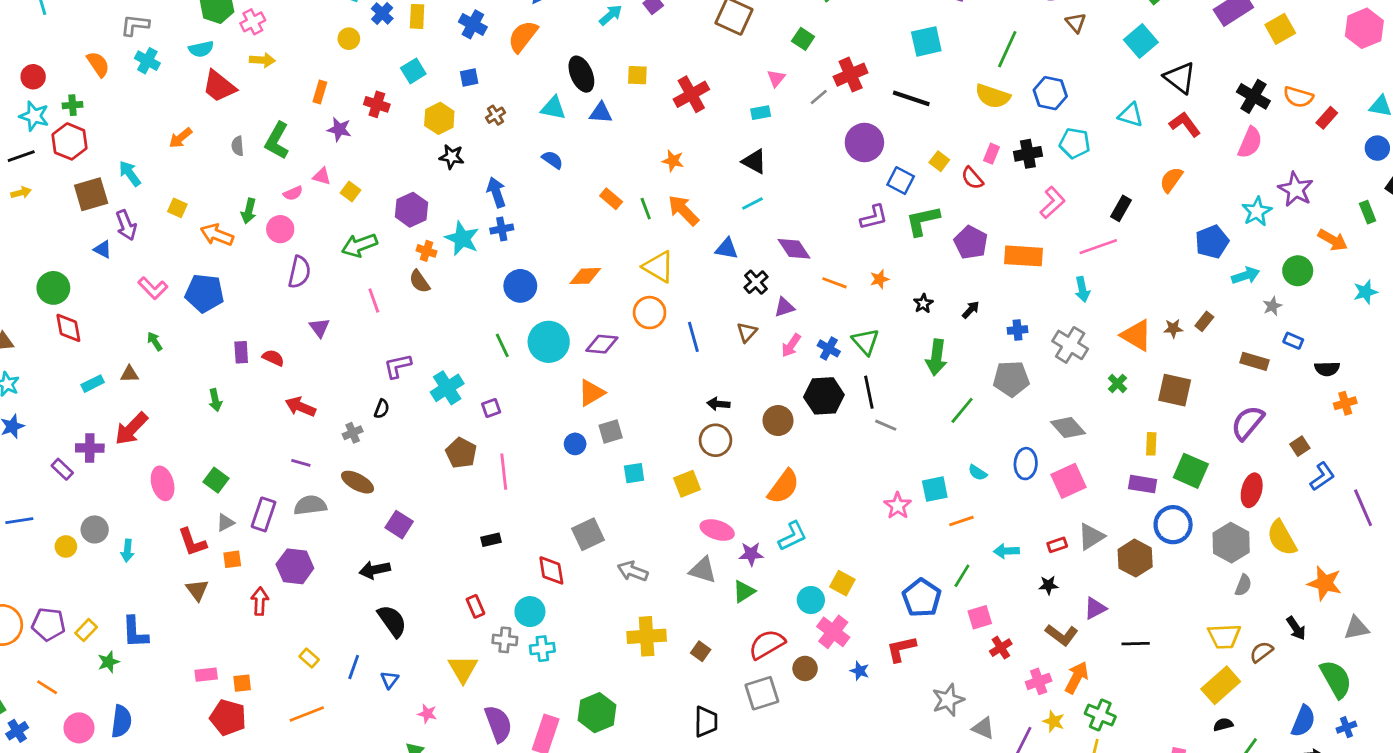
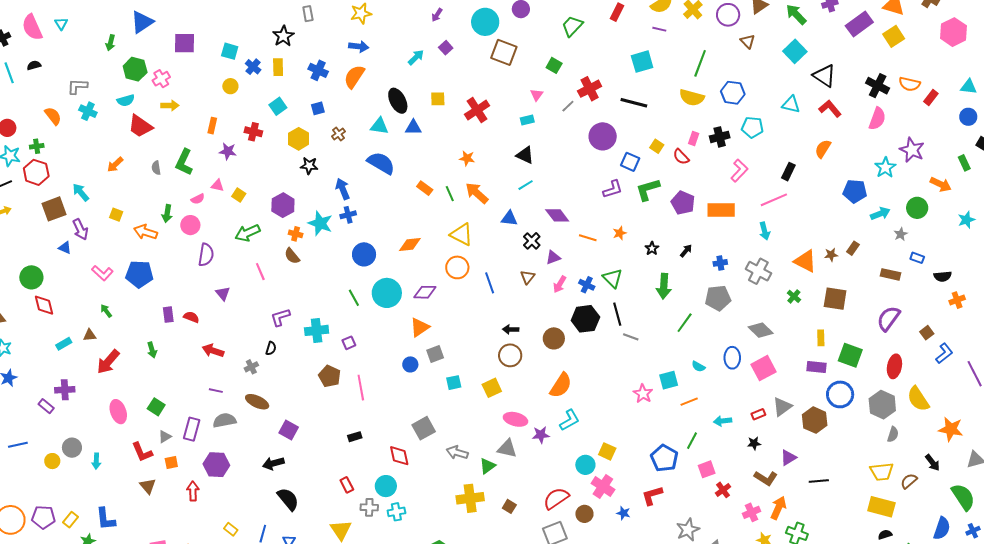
blue semicircle: (552, 160) -> (381, 163), size x1.8
blue pentagon: (1212, 242) -> (855, 191), turned 30
cyan cross: (447, 388) -> (317, 330), turned 30
red arrow: (131, 429) -> (108, 362), moved
green triangle: (744, 591) -> (487, 466), moved
yellow rectangle: (1221, 685) -> (881, 507), turned 60

